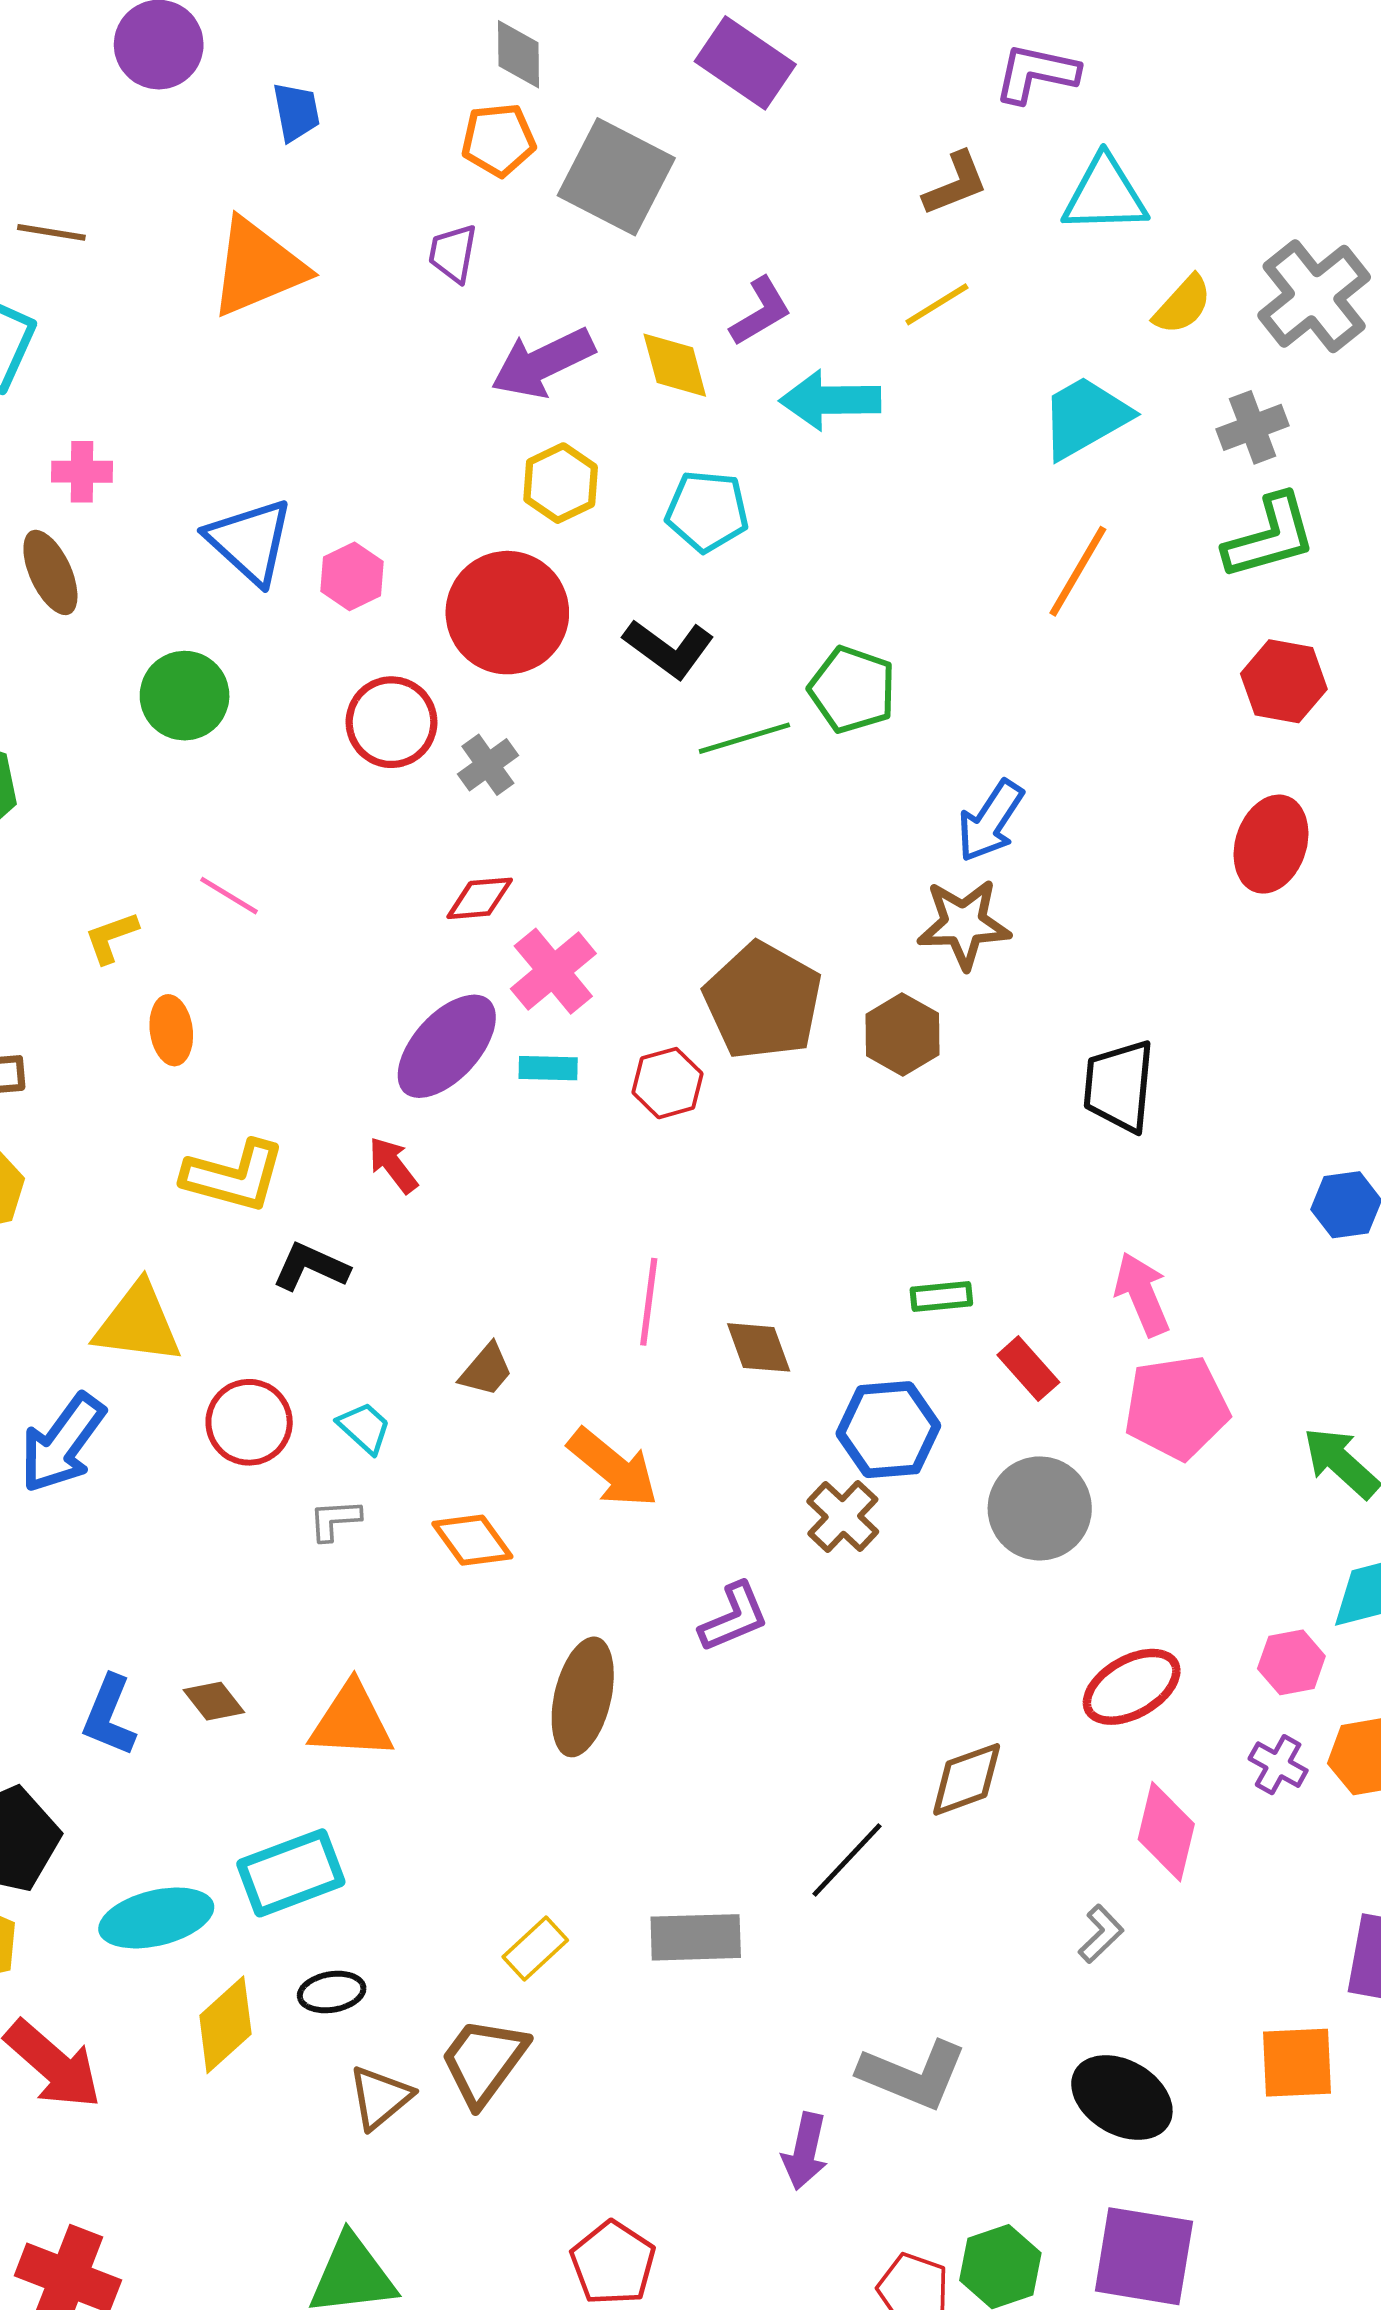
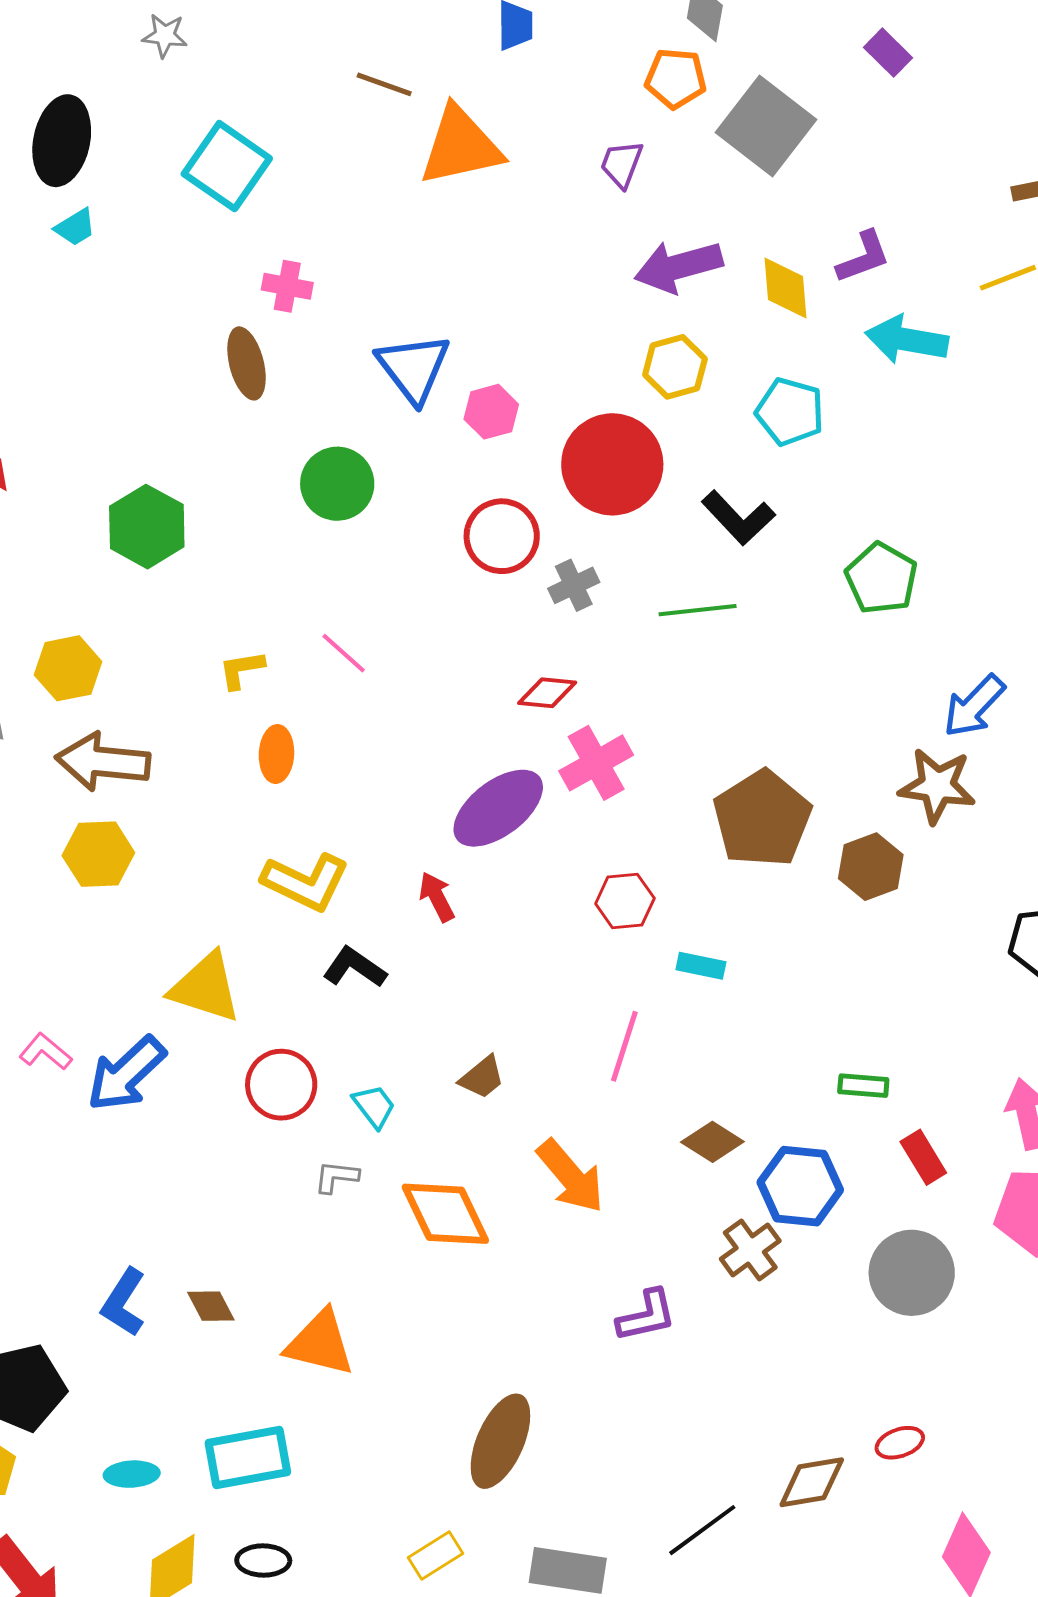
purple rectangle: (745, 63) -> (888, 53), size x0.6
brown line: (51, 232) -> (384, 84), moved
green line: (744, 738) -> (698, 610), moved
cyan rectangle: (548, 1068) -> (701, 966), moved
red hexagon: (668, 1083) -> (625, 901), moved
brown diamond: (759, 1347) -> (712, 1142), moved, turned -48
orange diamond: (472, 1540) -> (445, 1214), size x1.4
red ellipse: (1132, 1687) -> (900, 1443), moved, size x0.6
brown ellipse: (583, 1697) -> (500, 1441), moved
cyan ellipse: (156, 1918) -> (132, 1474), size x0.6

